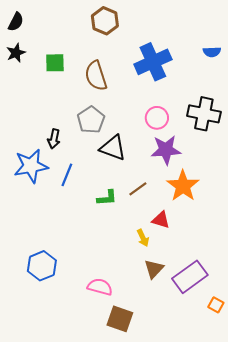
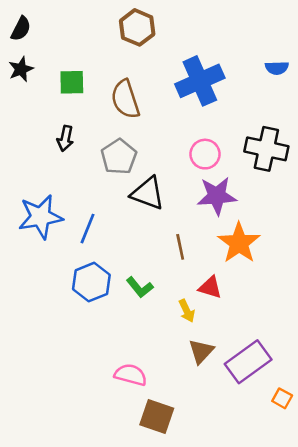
black arrow: (54, 139) -> (65, 138), moved
brown line: (138, 189) -> (180, 247), turned -66
green L-shape: (107, 198) -> (140, 287), moved, turned 55
blue hexagon: (42, 266) -> (91, 282), moved

